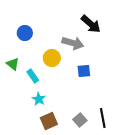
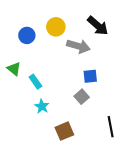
yellow circle: (52, 58) -> (56, 27), moved
gray square: (80, 120) -> (82, 97), moved
brown square: (49, 121) -> (64, 131), moved

